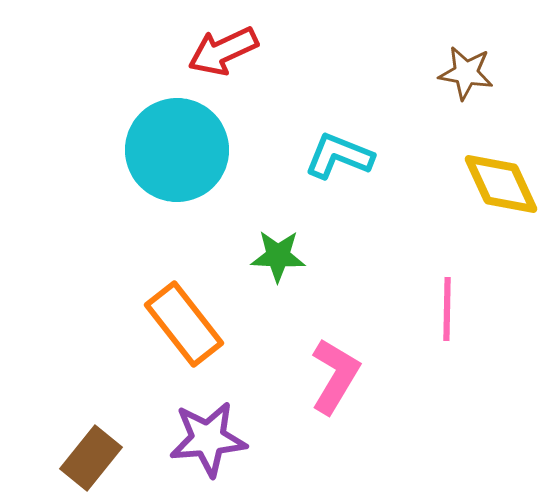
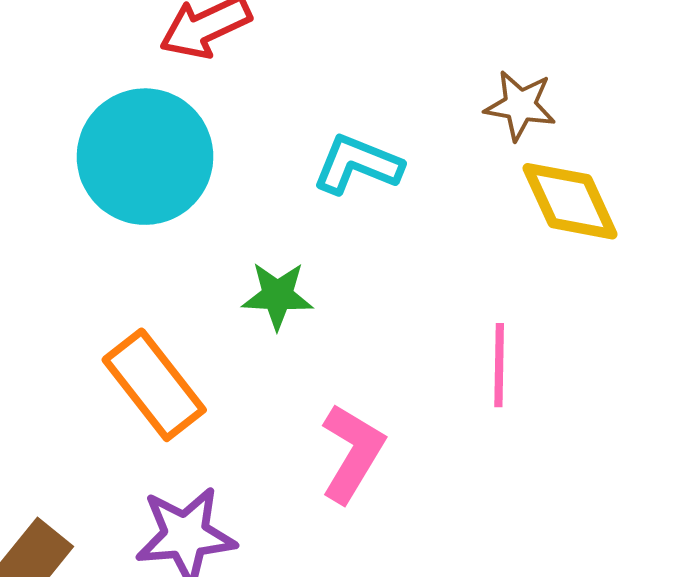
brown star: (466, 73) -> (520, 105), moved

